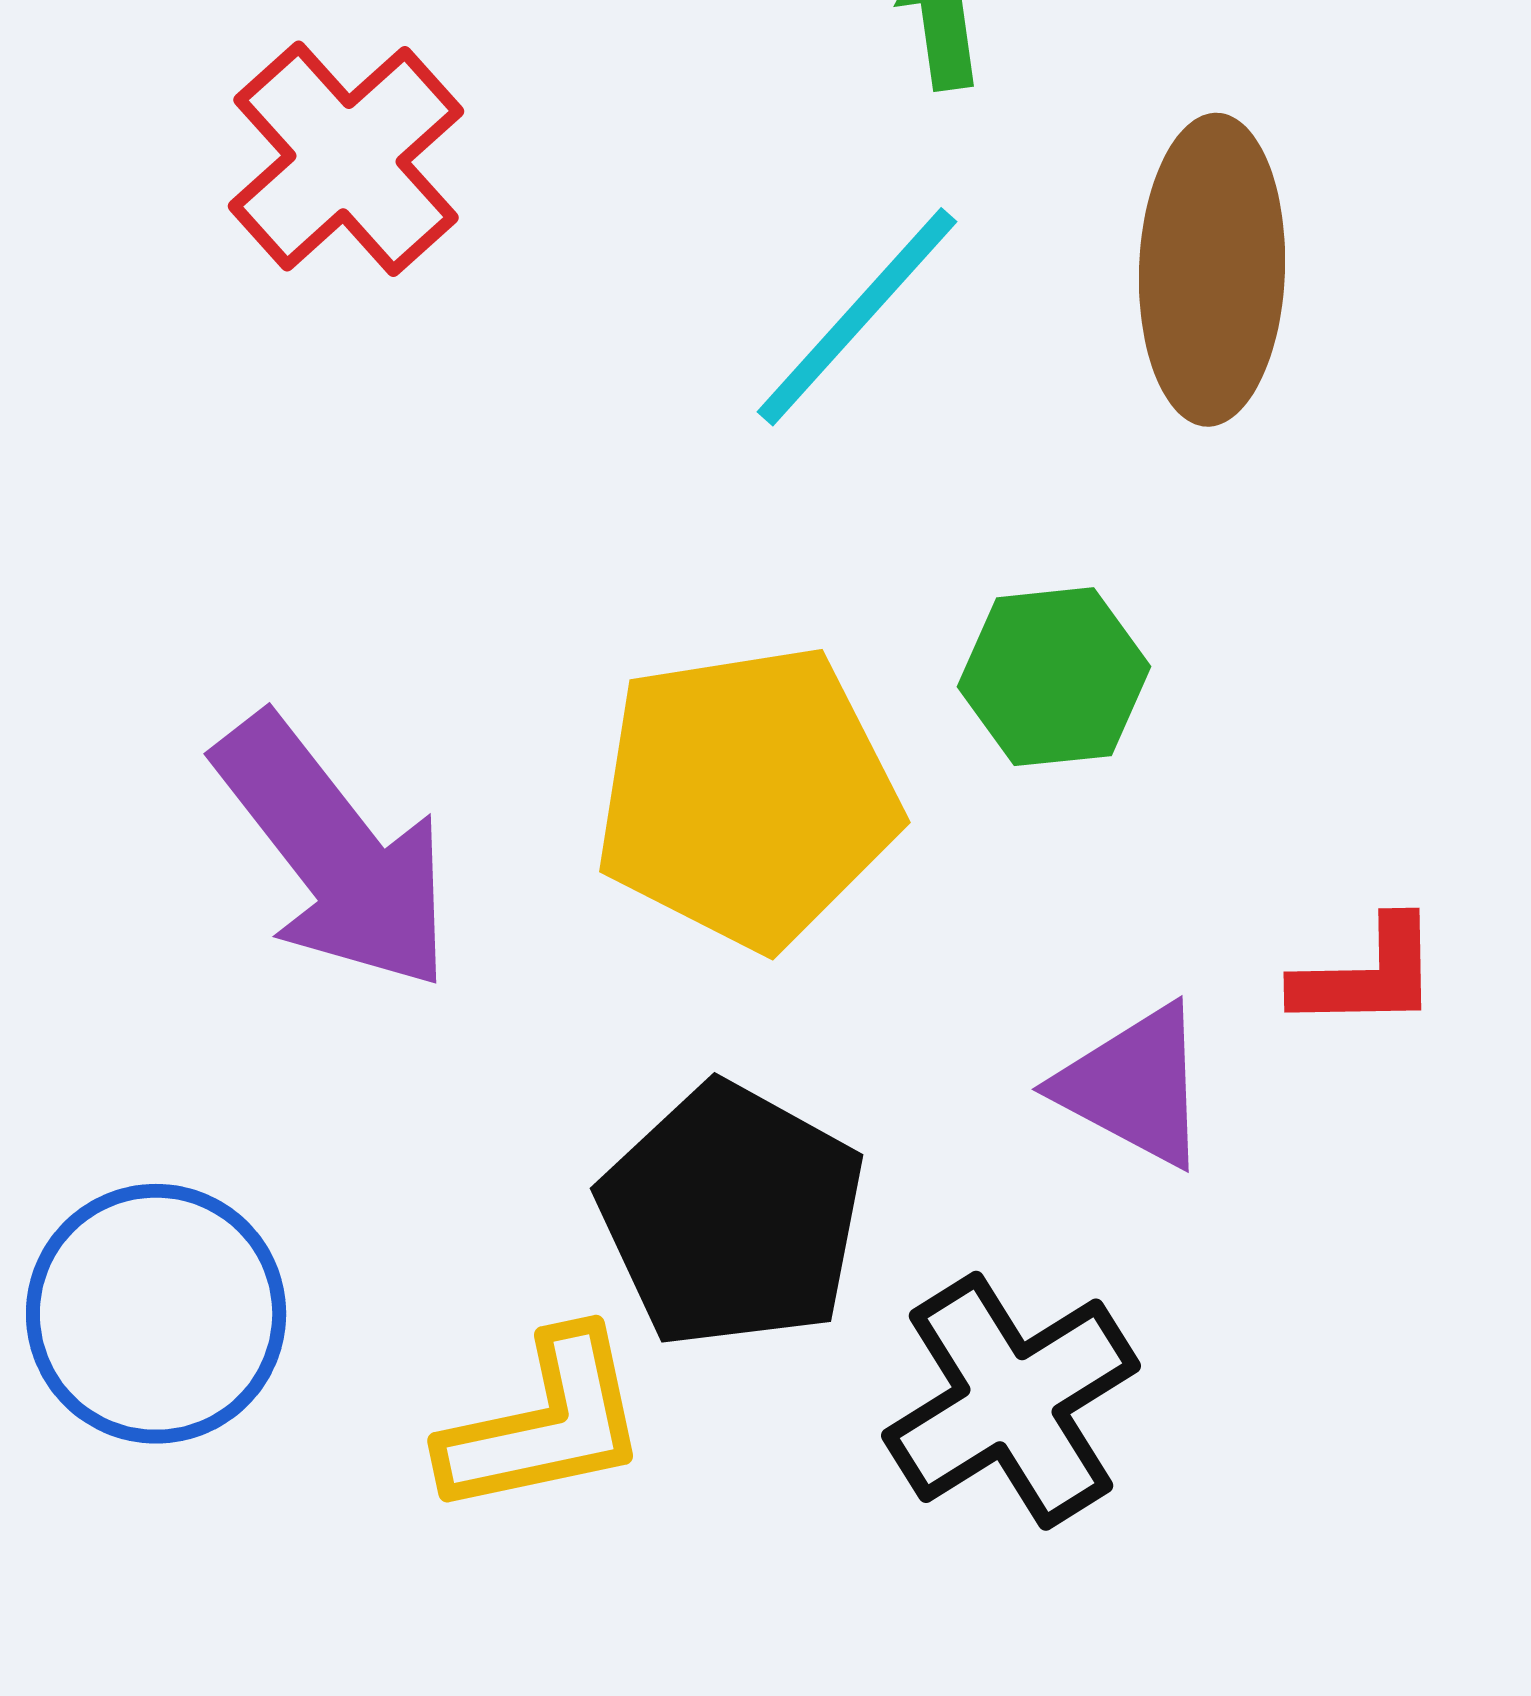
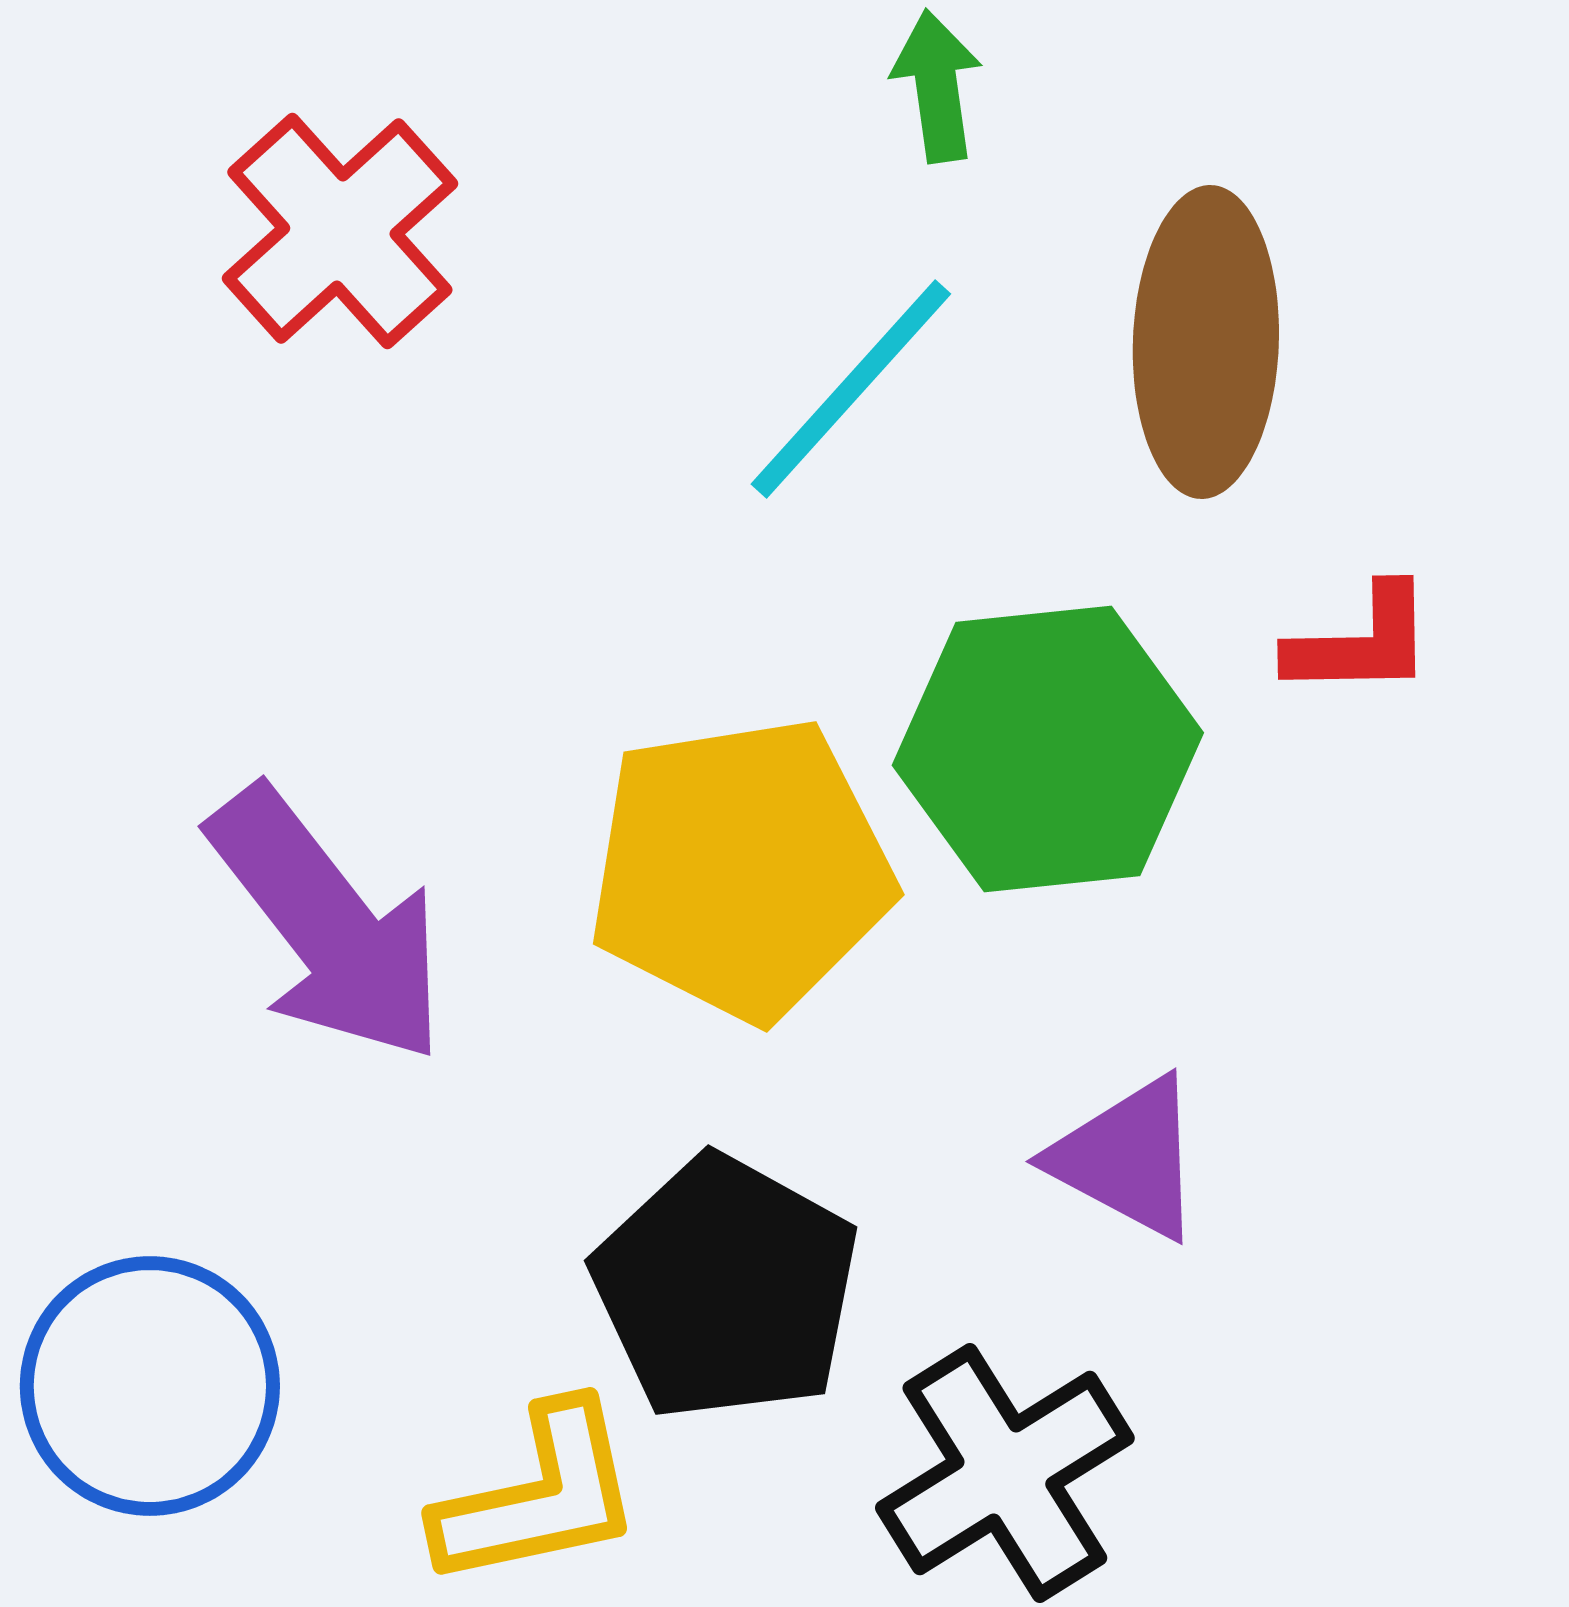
green hexagon: (1054, 677) -> (1048, 749), size x1.6
red L-shape: (1367, 975) -> (1361, 642), moved

